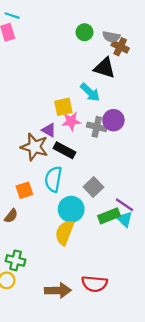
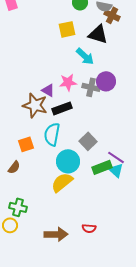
yellow square: (63, 107) -> (67, 29), moved
black rectangle: (64, 150) -> (62, 108), turned -48
yellow semicircle: (64, 233) -> (62, 182), turned 30
red semicircle: (95, 284) -> (89, 228), size x0.6

